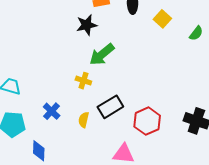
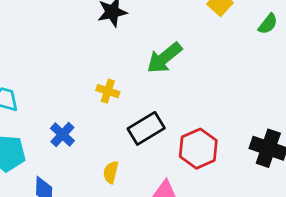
green arrow: (102, 54) -> (164, 58), moved
yellow semicircle: (84, 120) -> (111, 172), moved

